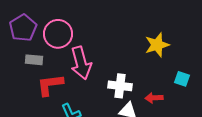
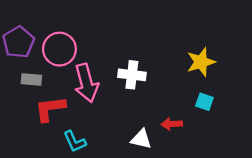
yellow star: (157, 45) -> (201, 62), moved
white cross: (120, 86) -> (132, 75), moved

